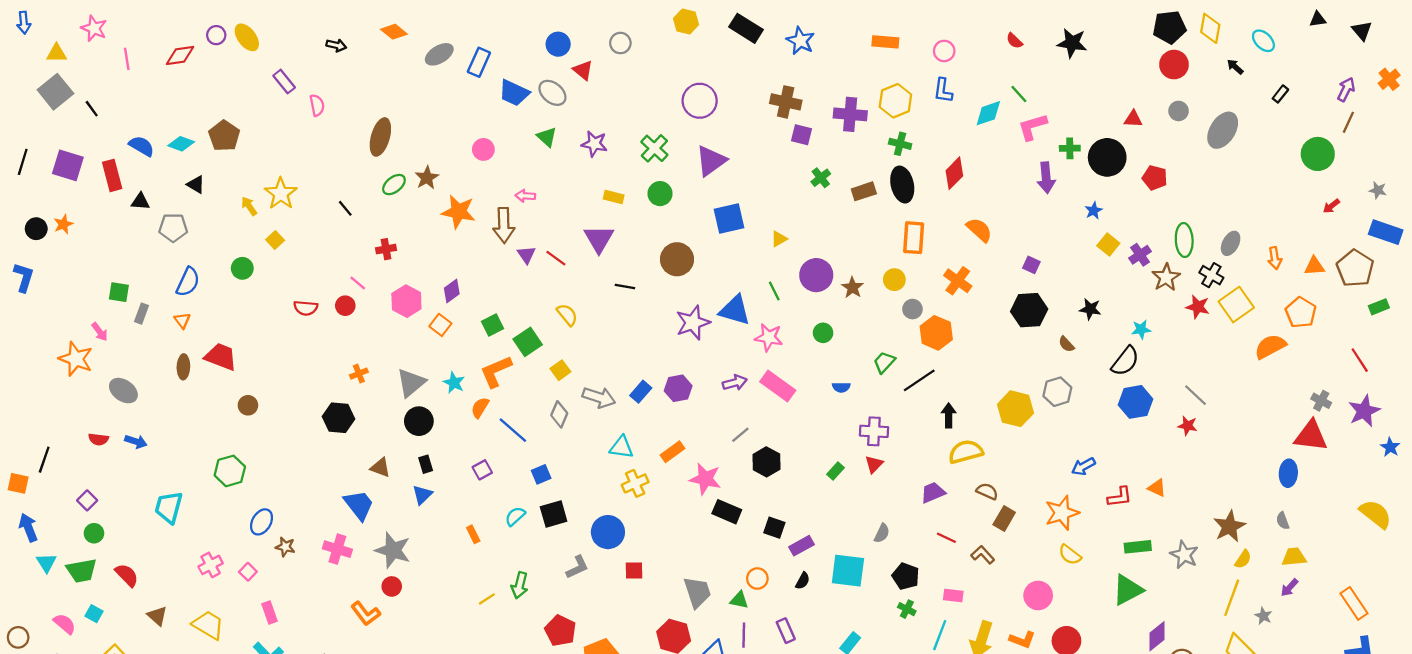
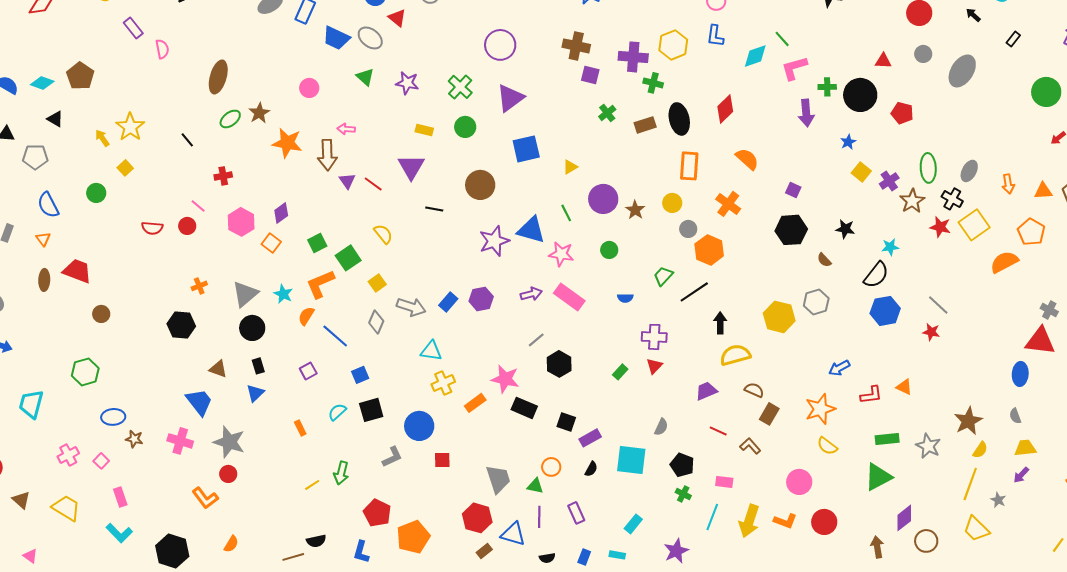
green cross: (900, 144) -> (653, 83), moved
blue semicircle: (188, 282) -> (48, 205), turned 128
orange rectangle: (672, 452) -> (475, 403), moved
blue ellipse: (262, 522) -> (113, 417), turned 55

